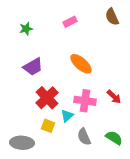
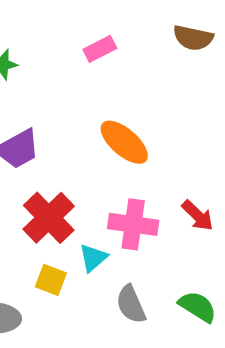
brown semicircle: (112, 17) -> (193, 38), turned -54

